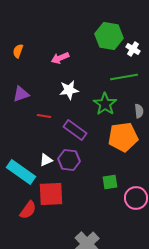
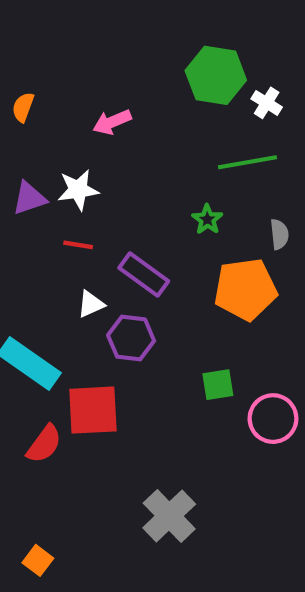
white star: (69, 90) -> (78, 190), moved
green star: (105, 104) -> (207, 219), size x0.6
white triangle: (46, 160) -> (91, 304), moved

